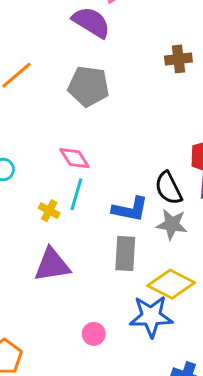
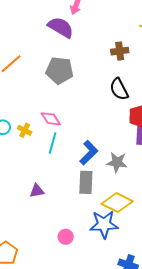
black semicircle: (168, 188) -> (119, 89), moved
blue L-shape: (130, 209) -> (89, 153), turned -55
yellow cross: (49, 211) -> (25, 130), moved
purple triangle: (52, 265) -> (37, 191), size x0.6

